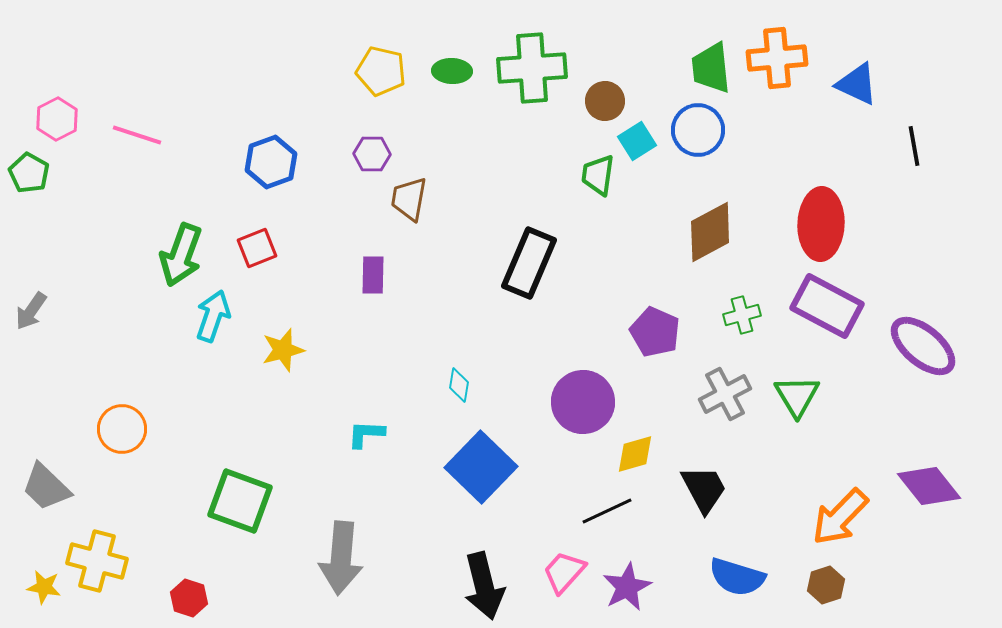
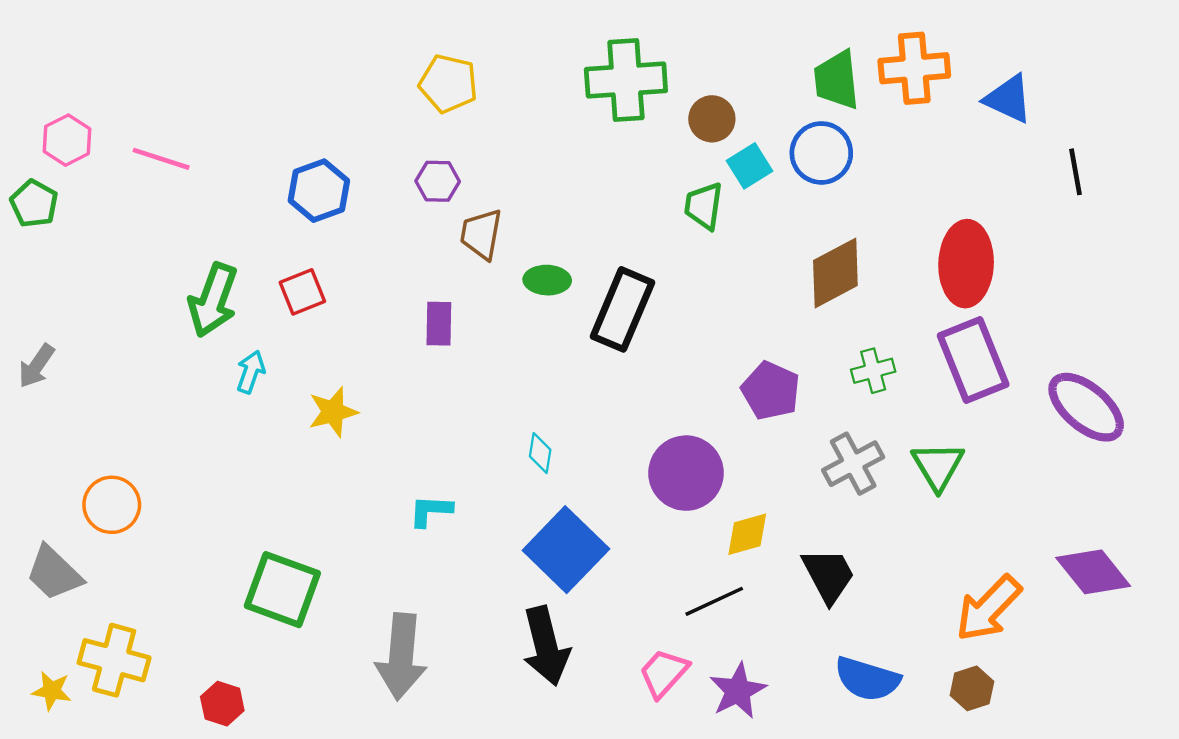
green ellipse: (452, 71) -> (547, 280), moved
purple rectangle: (827, 306) -> (973, 360), turned 40
cyan arrow: (213, 316) -> (251, 372), size x0.7
orange circle: (122, 429) -> (112, 505), moved
black arrow: (484, 586) -> (546, 646), moved

